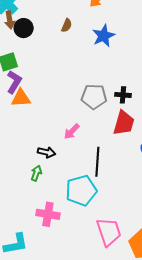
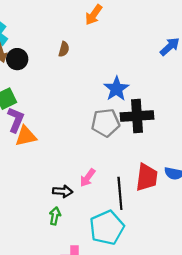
blue star: (104, 36) -> (116, 89), moved
black cross: (123, 95) -> (137, 116), size x1.8
red trapezoid: (124, 123) -> (147, 177), moved
pink arrow: (72, 131) -> (88, 178), moved

